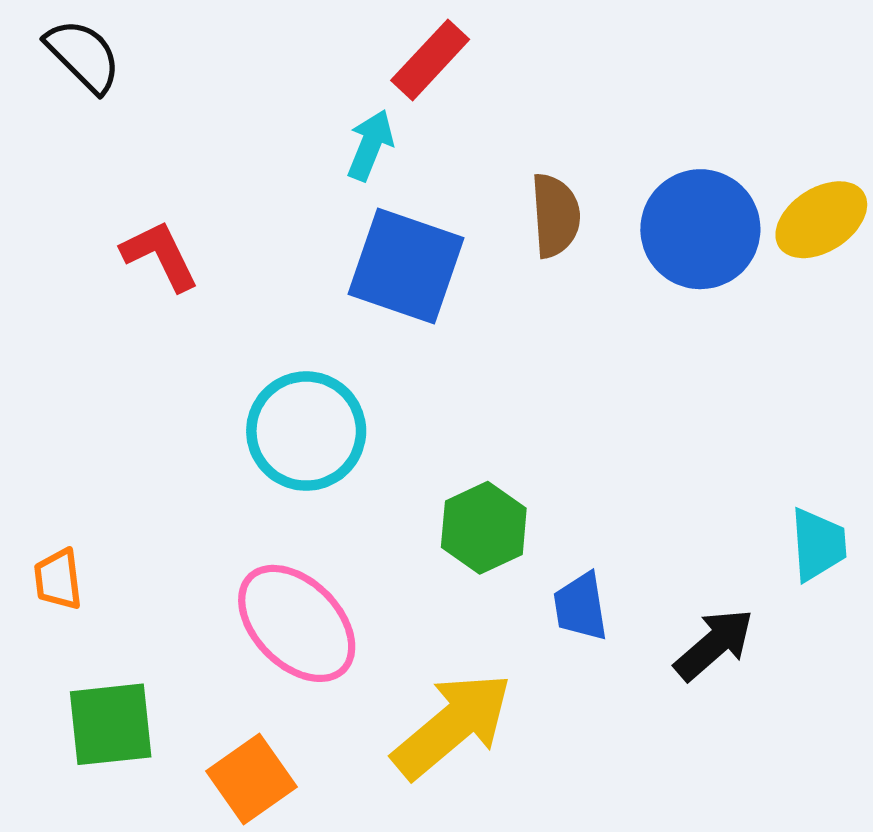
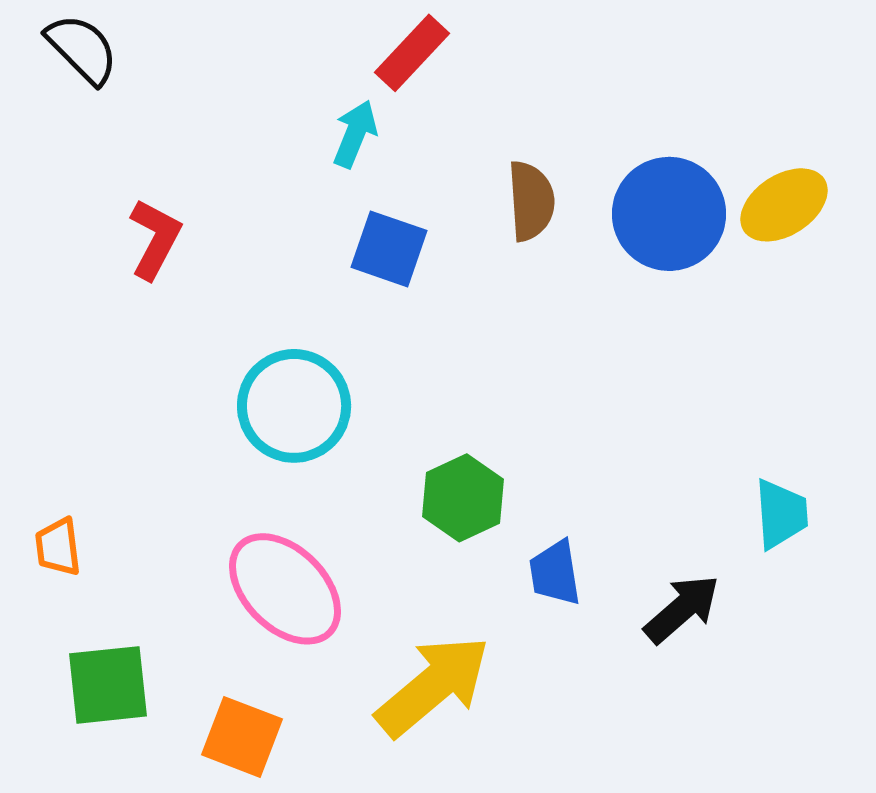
red L-shape: (160, 255) -> (155, 239), turned 54
blue square: (406, 266) -> (389, 249), size x0.7
orange square: (251, 779) -> (242, 737), turned -34

